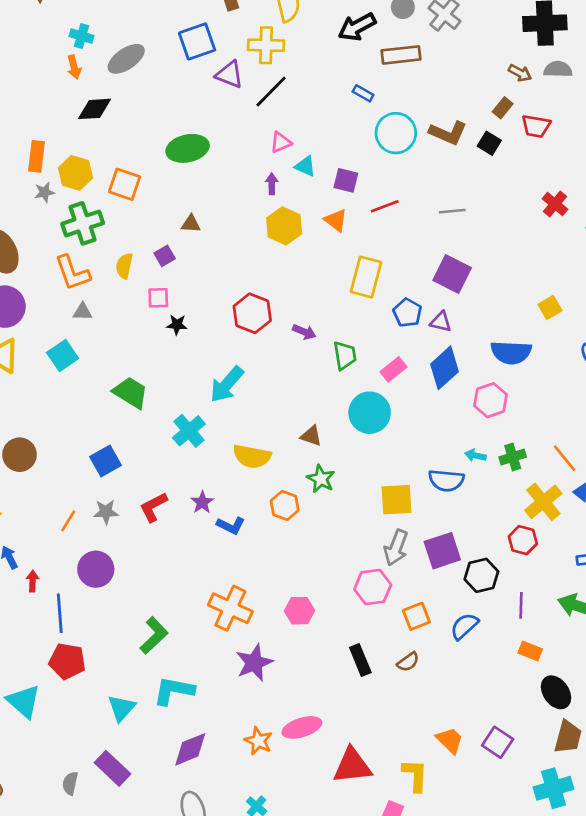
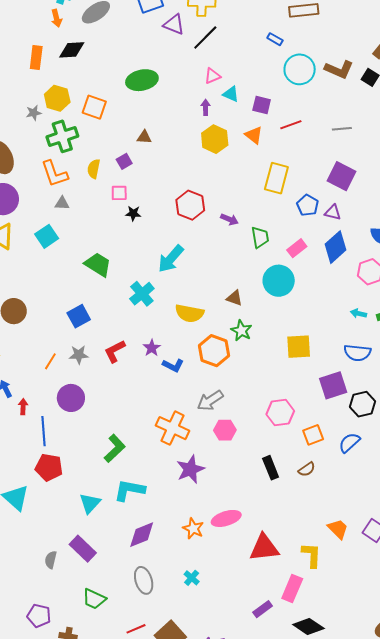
orange rectangle: (37, 156) -> (36, 58), moved
blue semicircle: (446, 480) -> (357, 353), moved
orange hexagon: (285, 505) -> (214, 351), size x1.4
gray arrow: (396, 548) -> (210, 401), moved, turned 36

